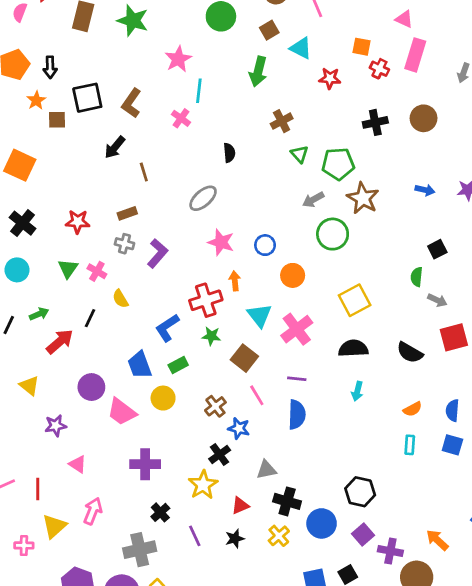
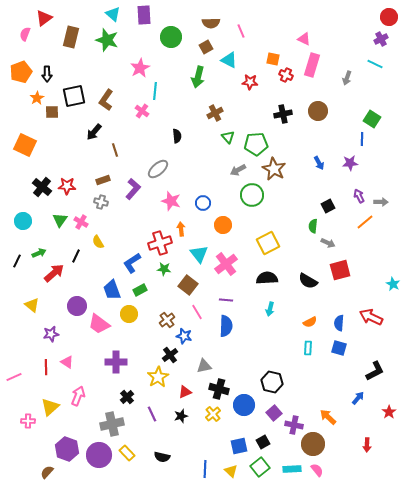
blue arrow: (425, 190) -> (319, 163), turned 48
black cross: (23, 223) -> (42, 187), moved
purple L-shape: (158, 253) -> (133, 189), moved
red line: (38, 489) -> (46, 367), moved

